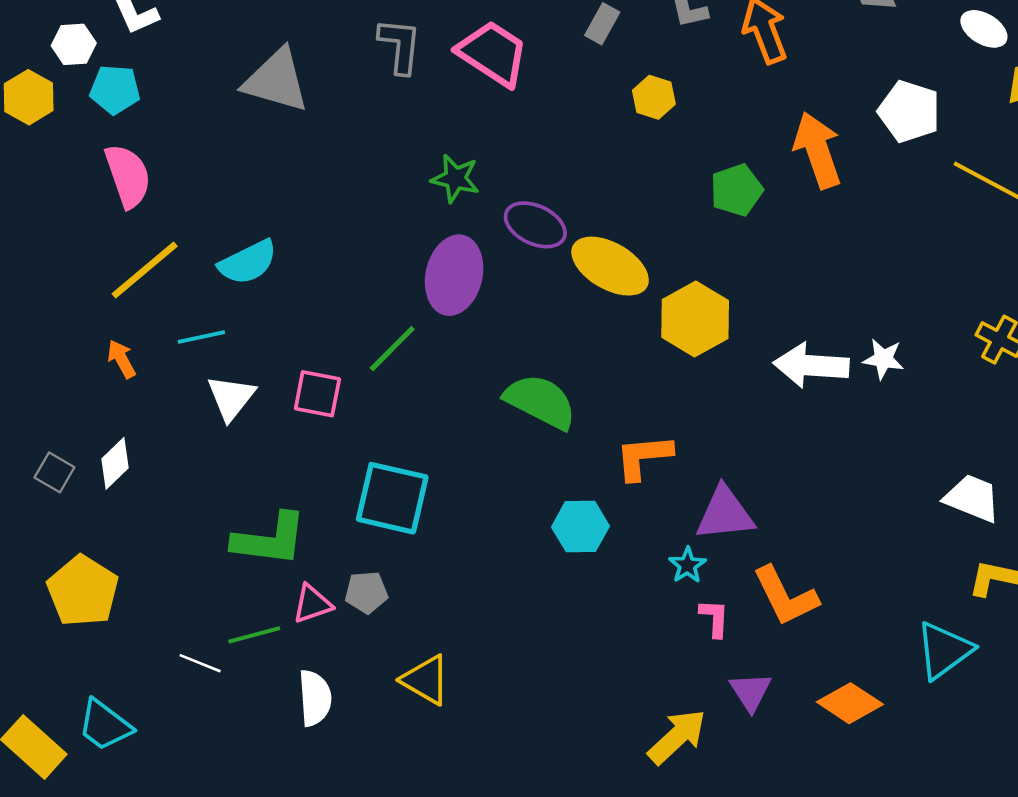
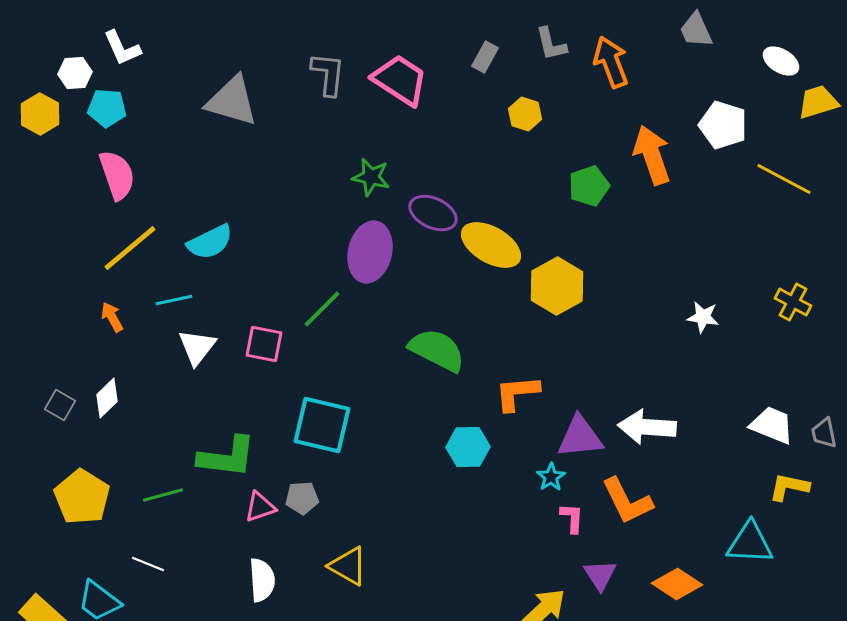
white arrow: (811, 365) -> (647, 427), moved
green line: (254, 635) -> (163, 495), moved
cyan triangle: (944, 650) -> (750, 543), turned 39
white line: (200, 663) -> (148, 564), moved

